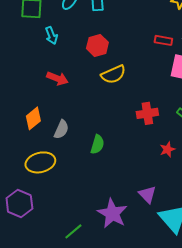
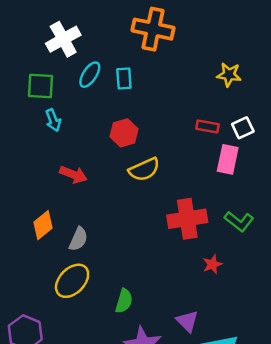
cyan arrow: (51, 35) -> (53, 120), moved
red cross: (147, 113) -> (187, 219), size x1.4
green semicircle: (97, 144) -> (124, 301), moved
yellow ellipse: (40, 162) -> (72, 281), moved, turned -32

